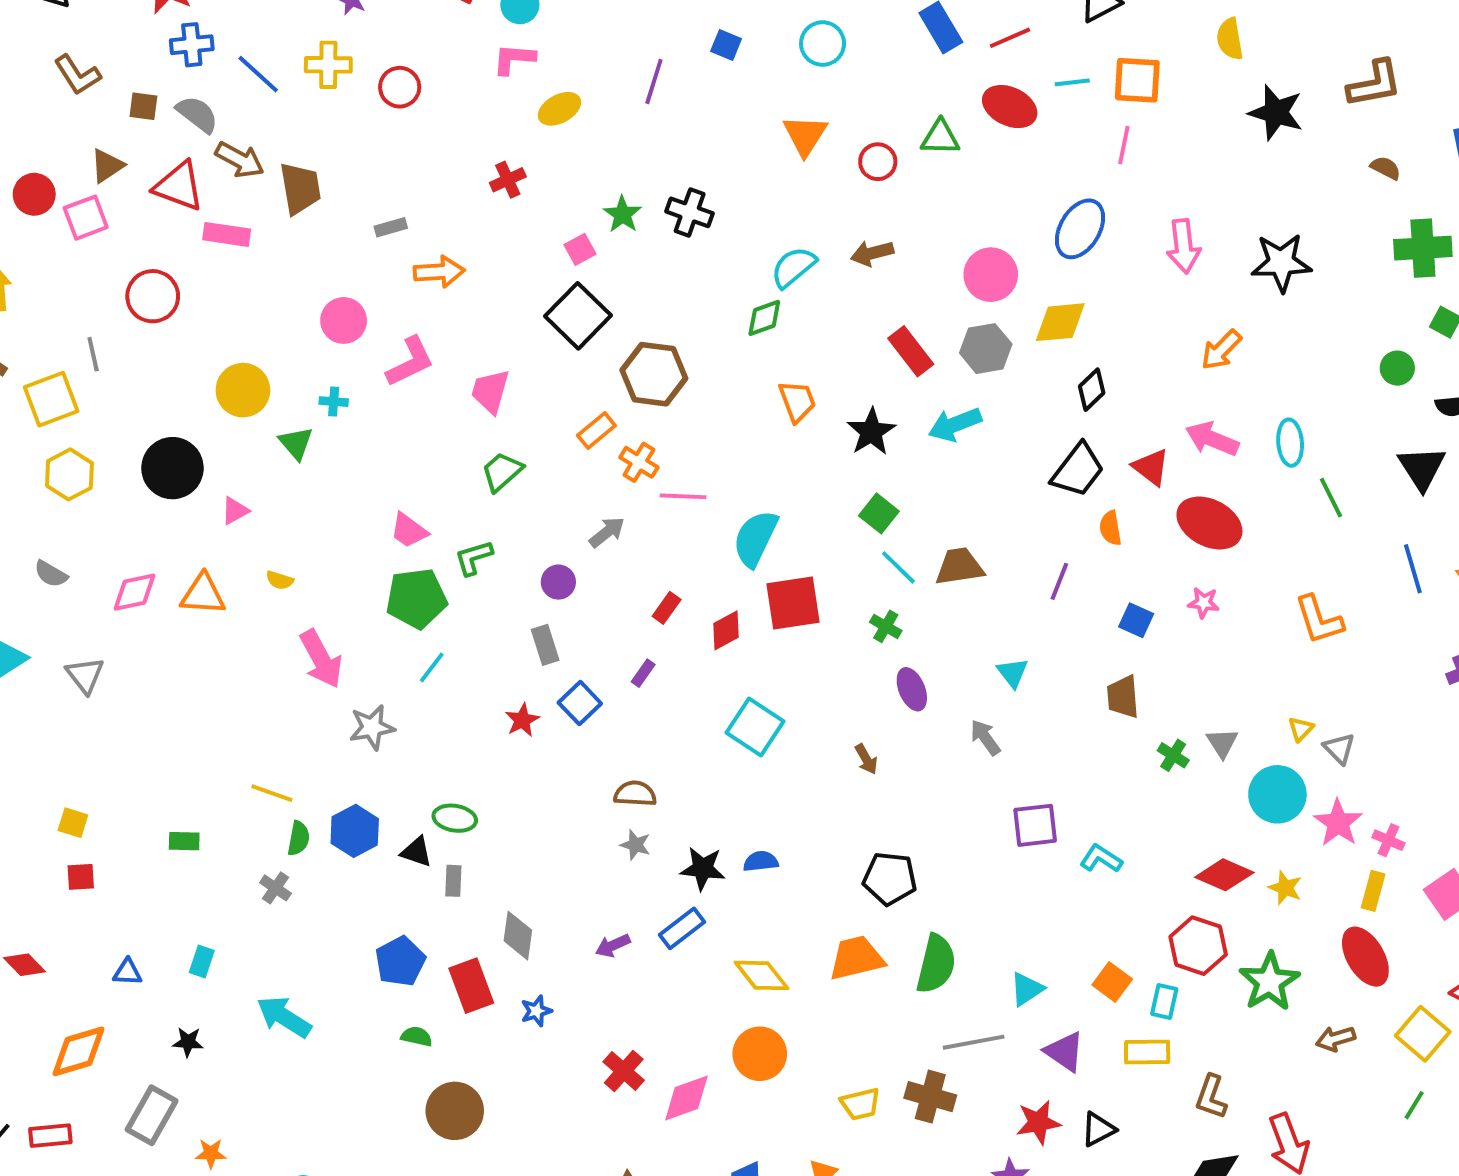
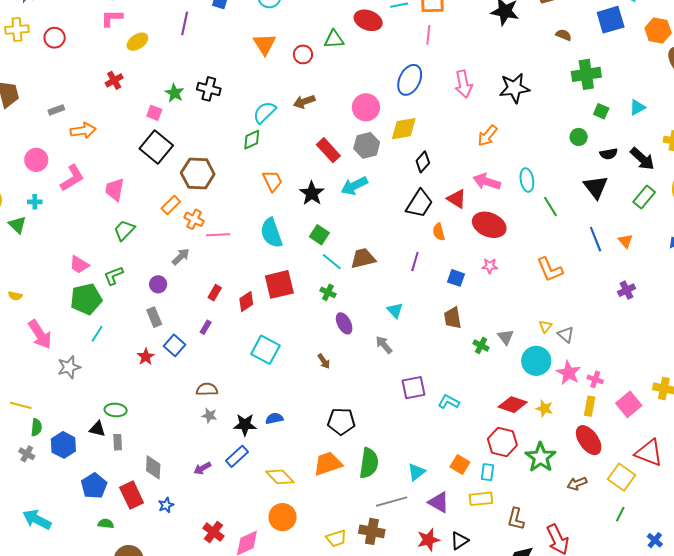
pink square: (580, 249) -> (154, 113), turned -35
cyan semicircle: (755, 538) -> (271, 233), moved, turned -40
blue hexagon: (355, 831) -> (63, 445), moved

